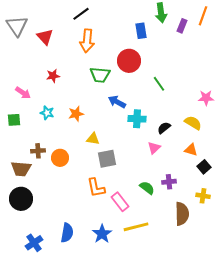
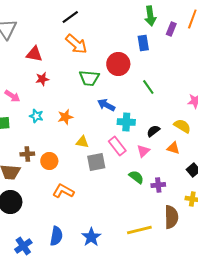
blue rectangle: (141, 31) -> (143, 43), moved
red triangle: (45, 37) -> (34, 54), moved, turned -36
orange arrow: (87, 41) -> (76, 44), turned -55
orange triangle: (191, 150) -> (173, 148), moved
orange L-shape: (96, 188) -> (63, 191), moved, turned 130
green semicircle: (147, 188) -> (136, 177), moved
pink rectangle: (120, 202) -> (117, 146), moved
yellow line: (136, 227) -> (139, 230), moved

